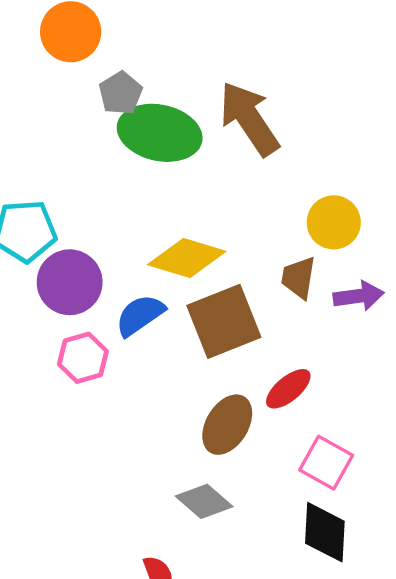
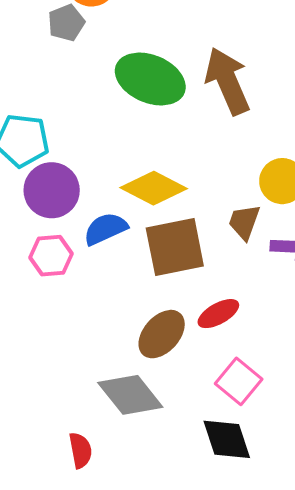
gray pentagon: (121, 93) -> (66, 23), moved
gray diamond: (204, 501) -> (130, 395), size x1.4
black diamond: (325, 532) -> (227, 439), turned -32

